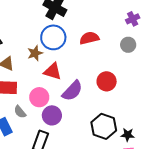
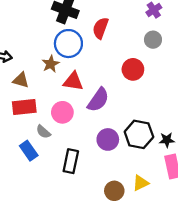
red semicircle: (89, 38) -> (101, 28), moved, turned -48
red circle: (107, 81) -> (133, 69), moved
purple circle: (52, 115) -> (108, 139), moved

